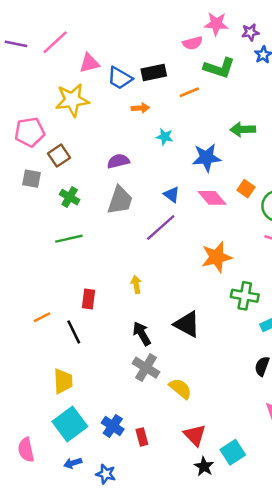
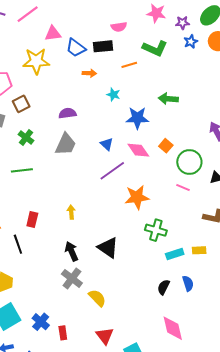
pink semicircle: (192, 43) -> (119, 27), moved
cyan star: (165, 137) -> (113, 95), moved
purple line: (161, 227) -> (112, 171), moved

